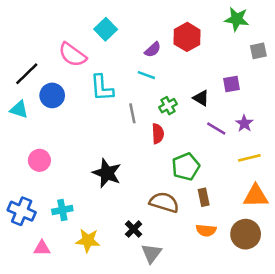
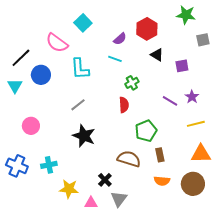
black triangle: (201, 98) -> (157, 55), moved
cyan triangle: (19, 109) -> (15, 86), turned 42
gray line: (132, 113) -> (78, 105), moved, turned 63
pink triangle: (42, 248) -> (91, 203), moved

